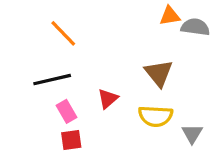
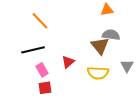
gray semicircle: (195, 27) -> (111, 35), moved
gray triangle: (192, 134) -> (127, 66), moved

